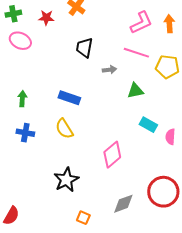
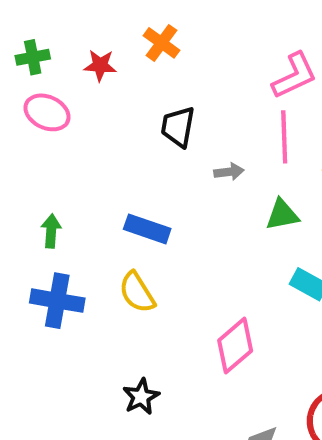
pink line: (136, 53) -> (284, 137), turned 70
blue cross: (25, 133) -> (57, 301), size x1.4
black star: (66, 180) -> (141, 397), size x0.7

